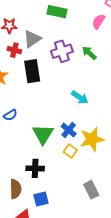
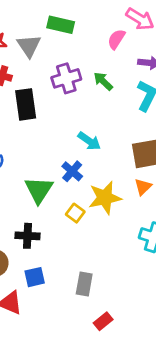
gray triangle: (32, 39) -> (29, 46), moved, turned -30
blue cross: (69, 130) -> (72, 171), moved
gray rectangle: (91, 190) -> (84, 284), moved, turned 36

